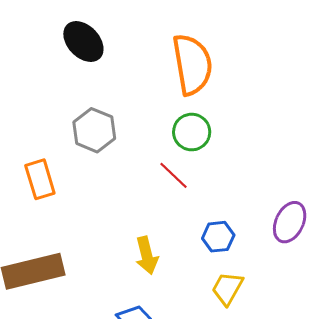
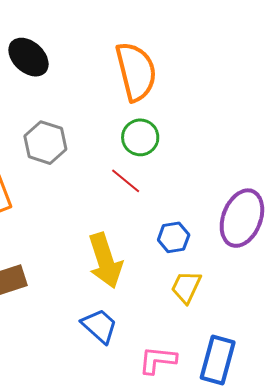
purple ellipse: (290, 222) -> (242, 218), size x1.4
yellow arrow: (147, 255) -> (105, 261), size x1.5

